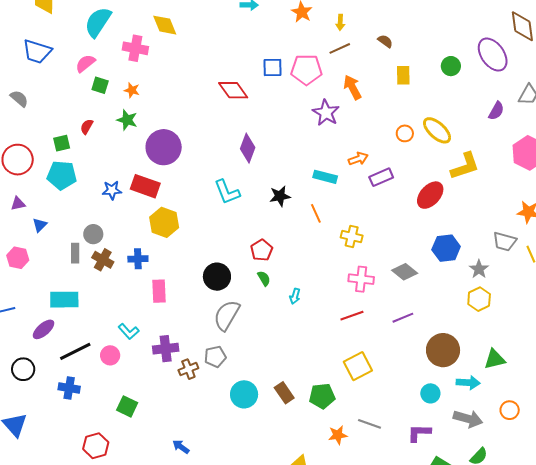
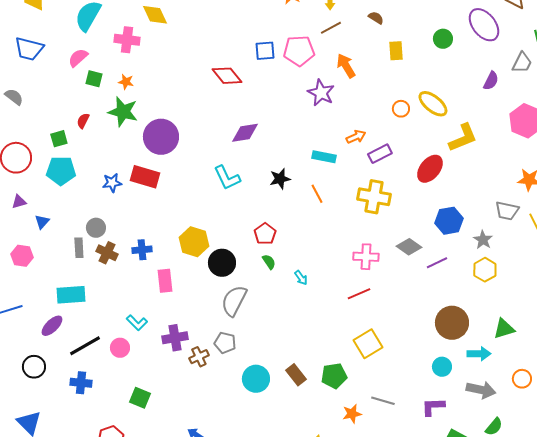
green star: (127, 120) -> (123, 112), size x1.4
purple diamond: (248, 148) -> (245, 133), turned 64
yellow hexagon: (164, 222) -> (194, 242), moved
yellow cross: (352, 236) -> (374, 197), moved, size x1.5
cyan arrow: (295, 296) -> (301, 278), turned -49
purple line: (403, 318) -> (437, 263), moved
gray pentagon: (215, 357) -> (225, 343), turned 30

